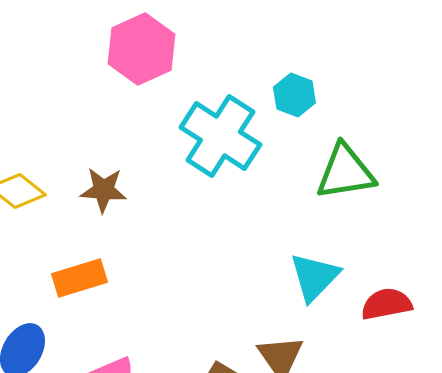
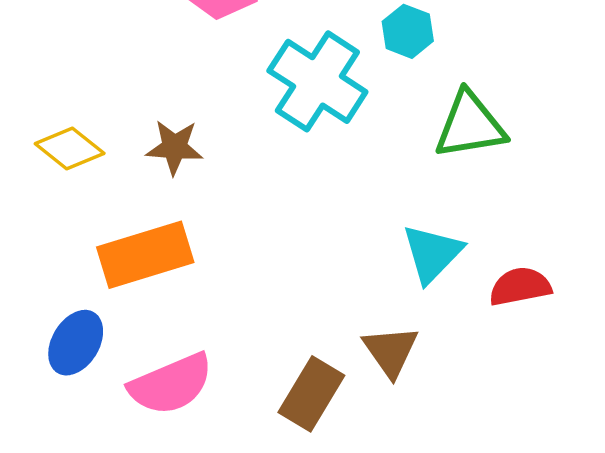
orange rectangle: (79, 278) -> (145, 255), size x1.4

